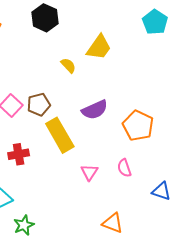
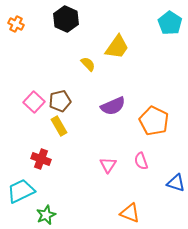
yellow rectangle: (60, 135) -> (59, 126), moved, size x0.6
red cross: (19, 154) -> (41, 159), moved, turned 30

